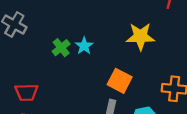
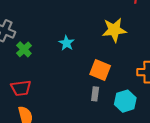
green cross: (61, 48) -> (24, 49), moved

